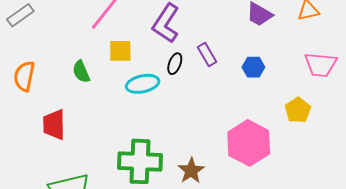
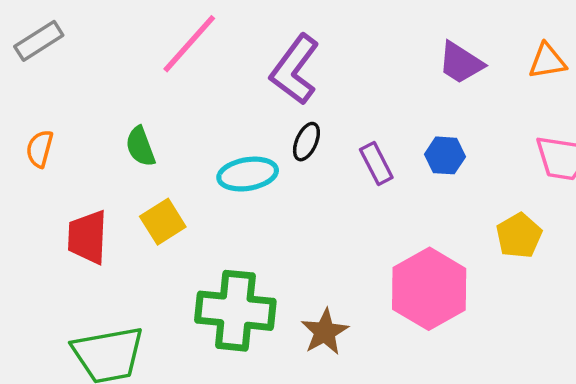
yellow square: (120, 51) -> (163, 222), moved, turned -35
purple rectangle: (207, 55) -> (376, 164), moved
orange semicircle: (24, 76) -> (40, 149), size x0.7

